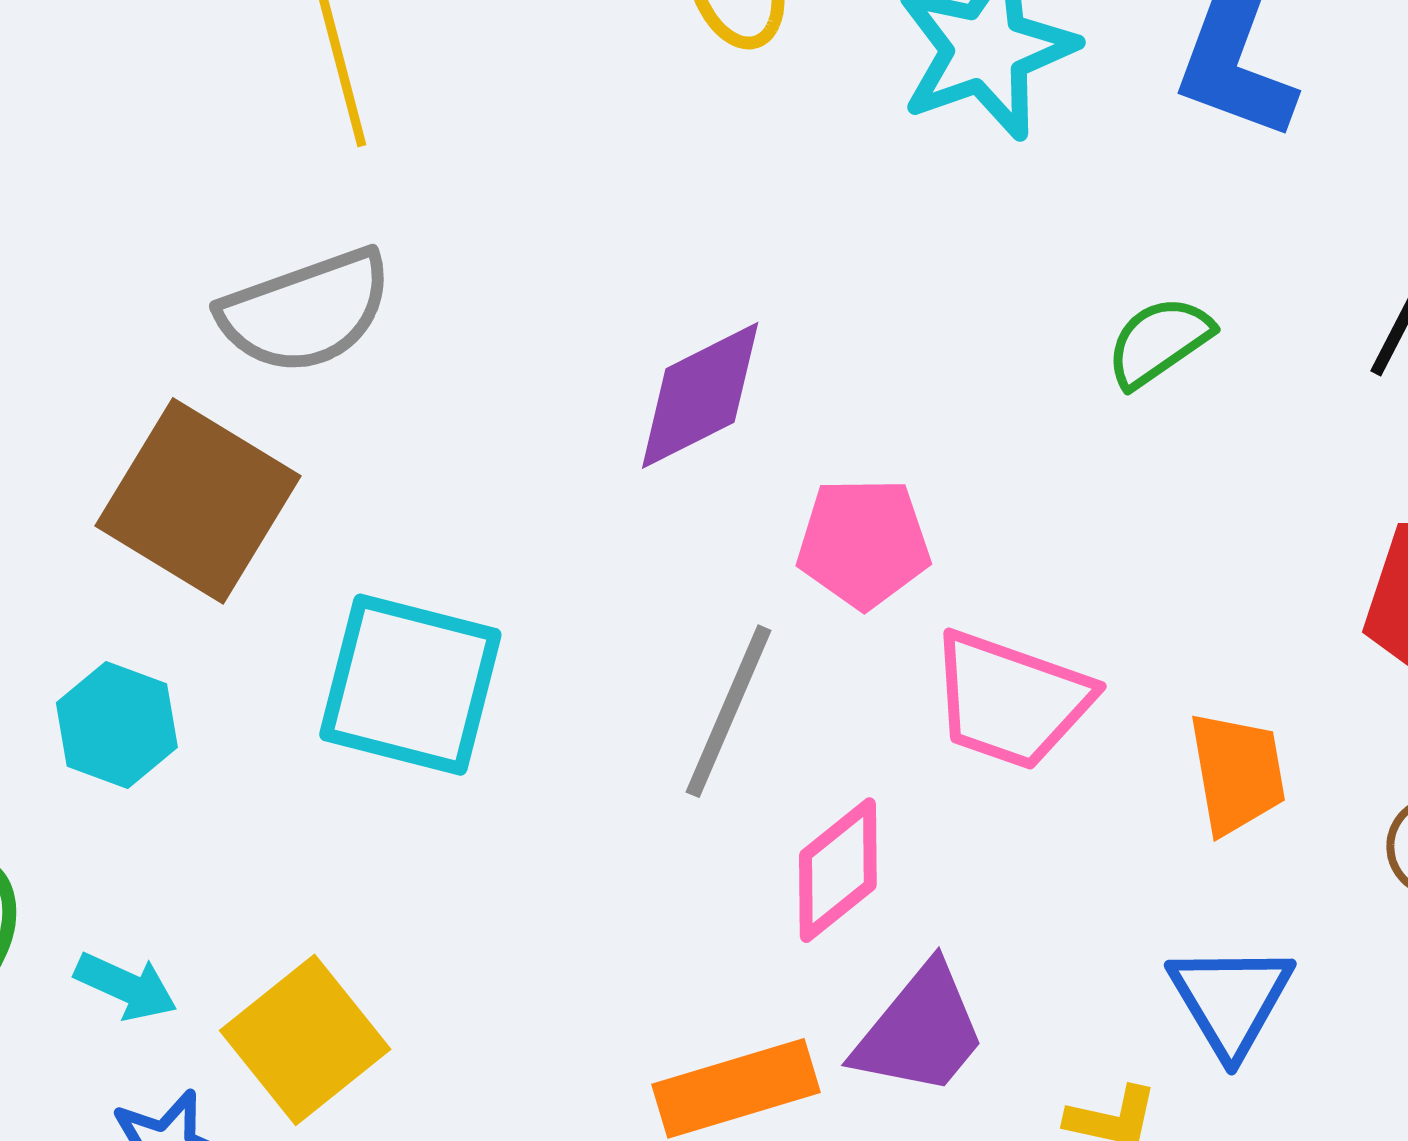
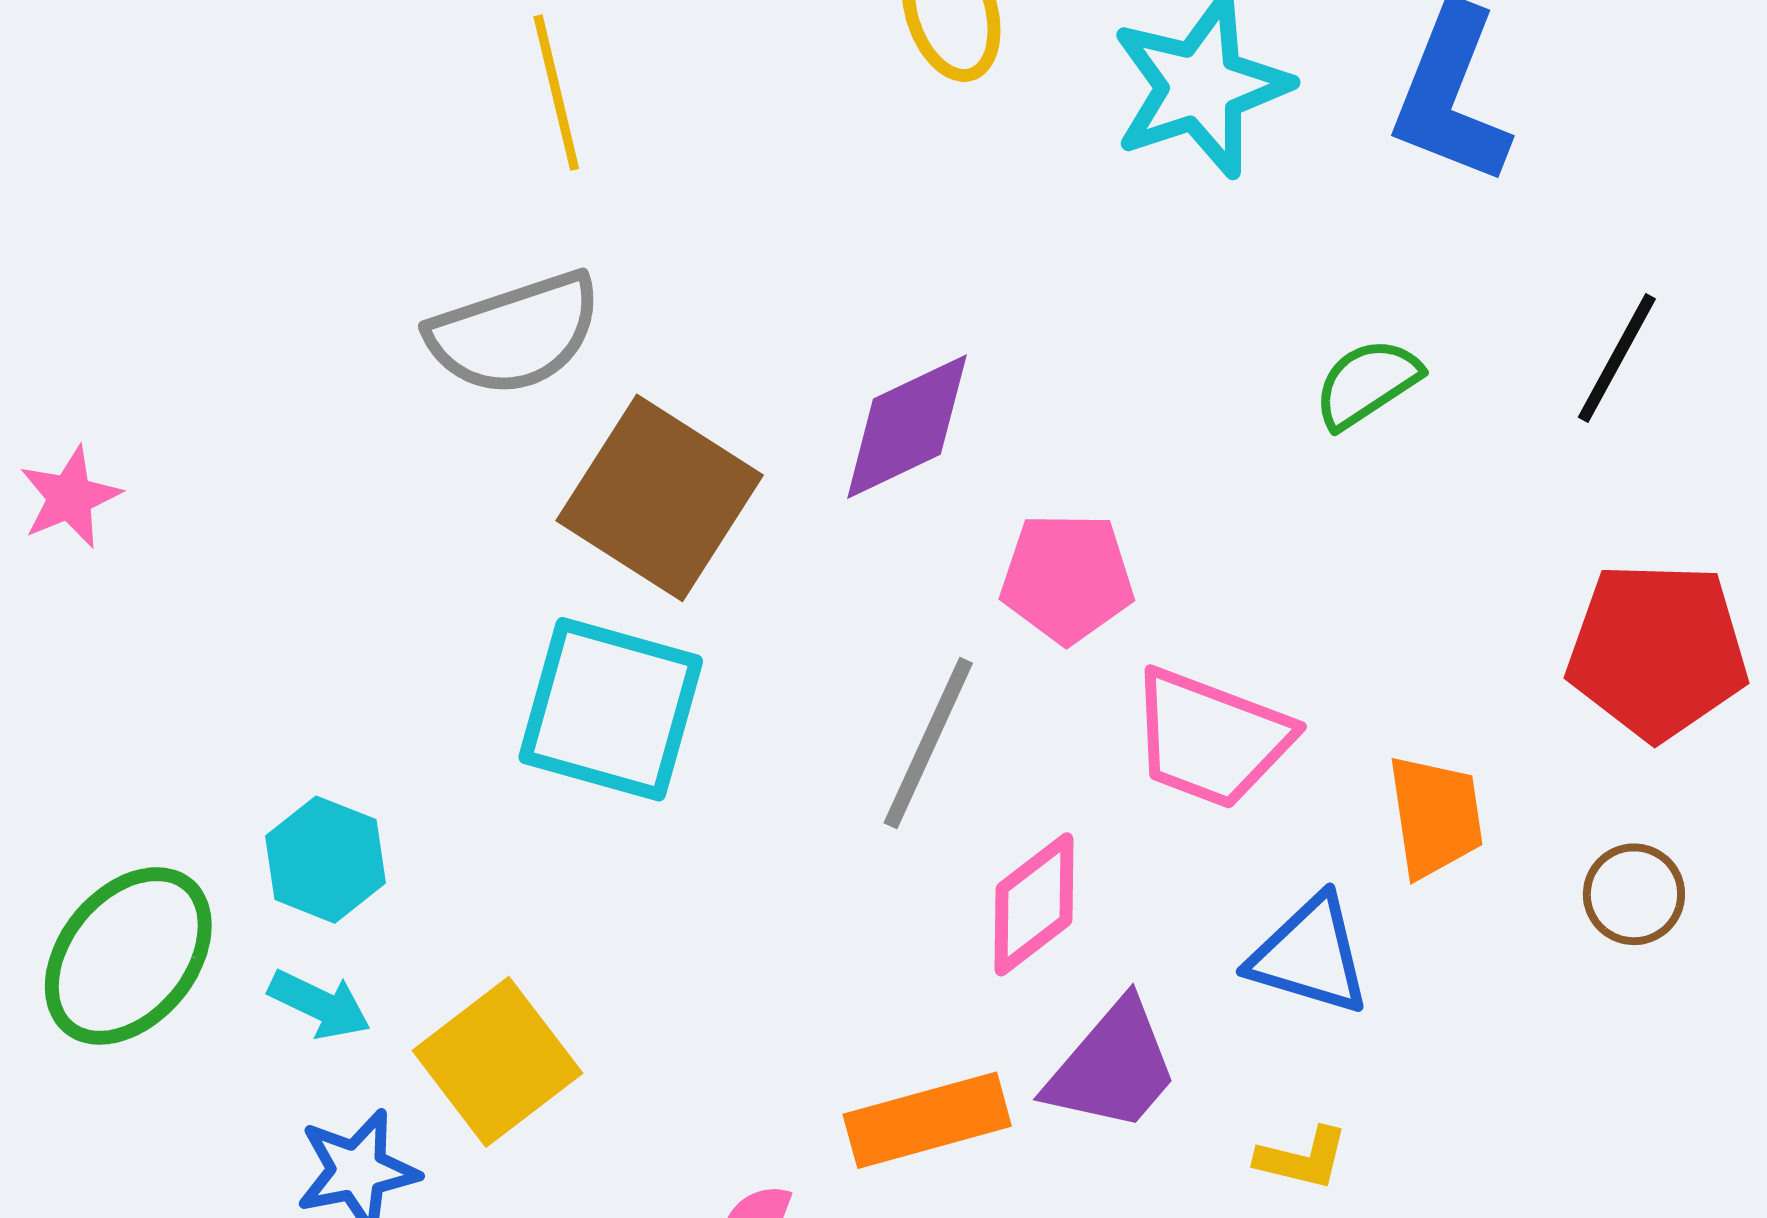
brown square: (198, 501) -> (660, 498), moved
cyan hexagon: (117, 725) -> (325, 860), moved
blue triangle: (1231, 1000) -> (1310, 955), moved, turned -44

